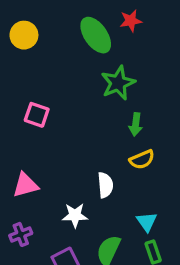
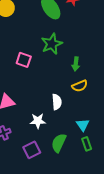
green star: (118, 83) -> (52, 44), moved
pink square: (37, 115) -> (24, 60), moved

